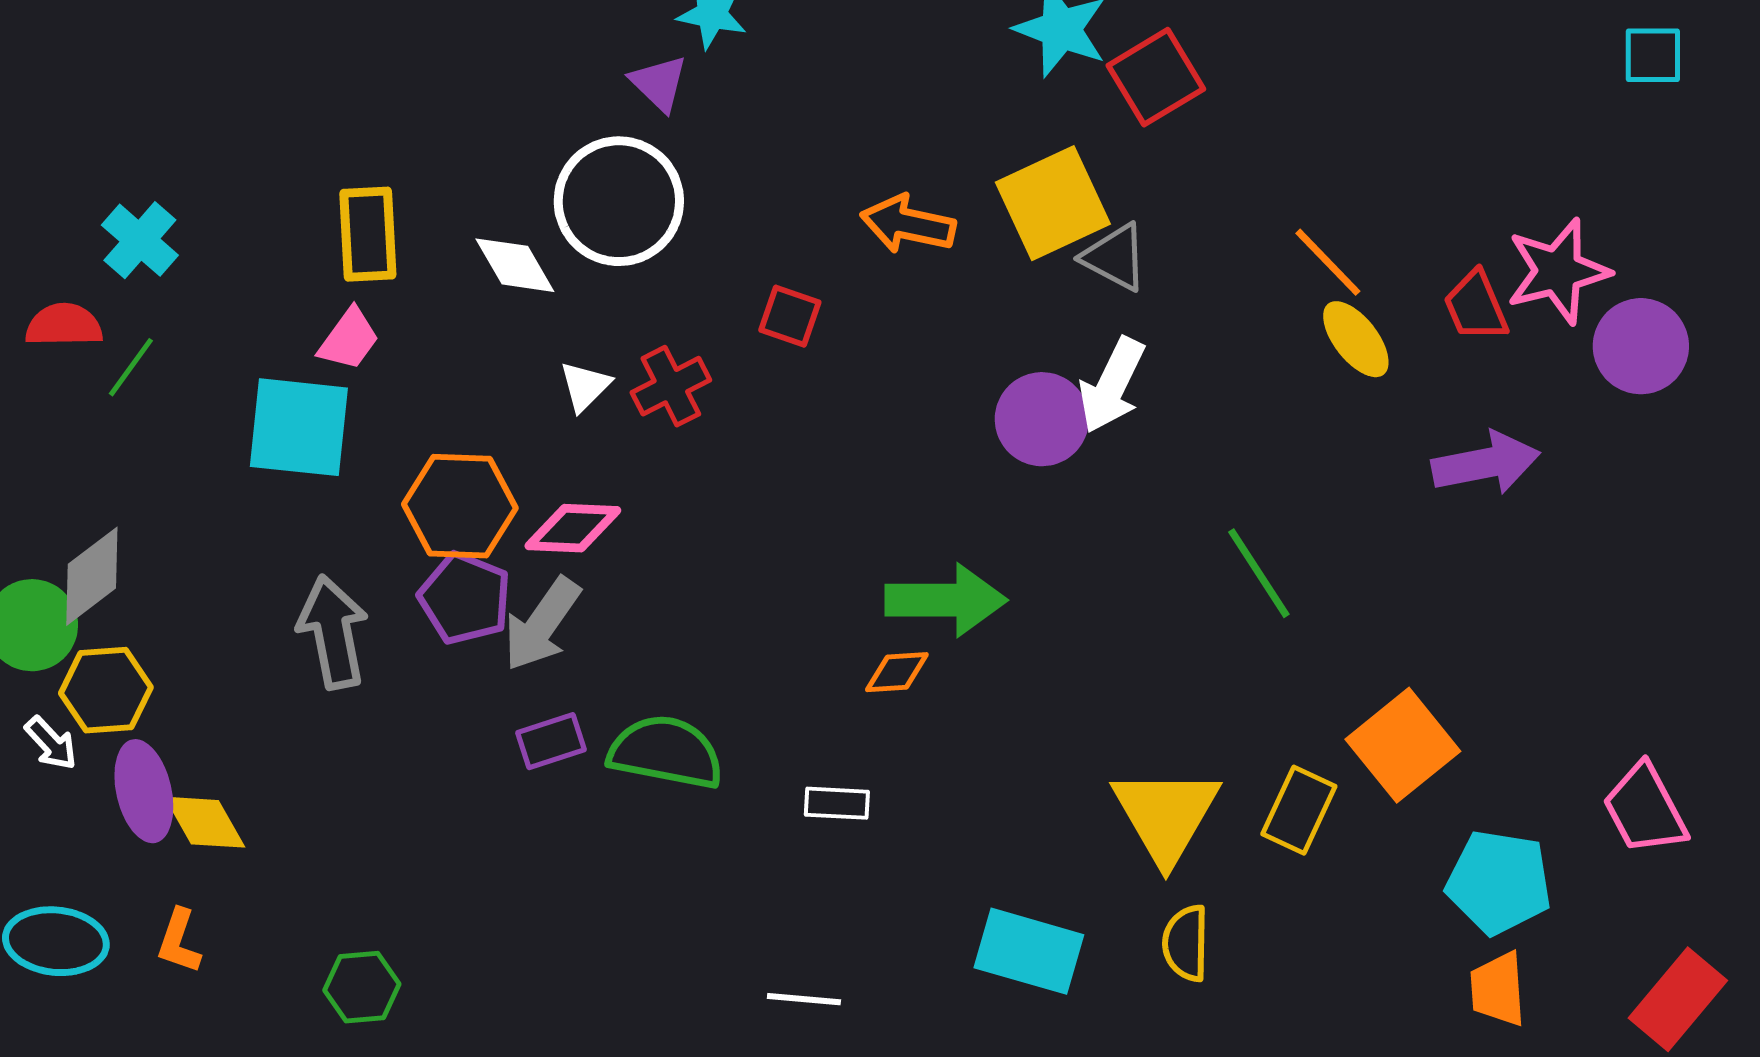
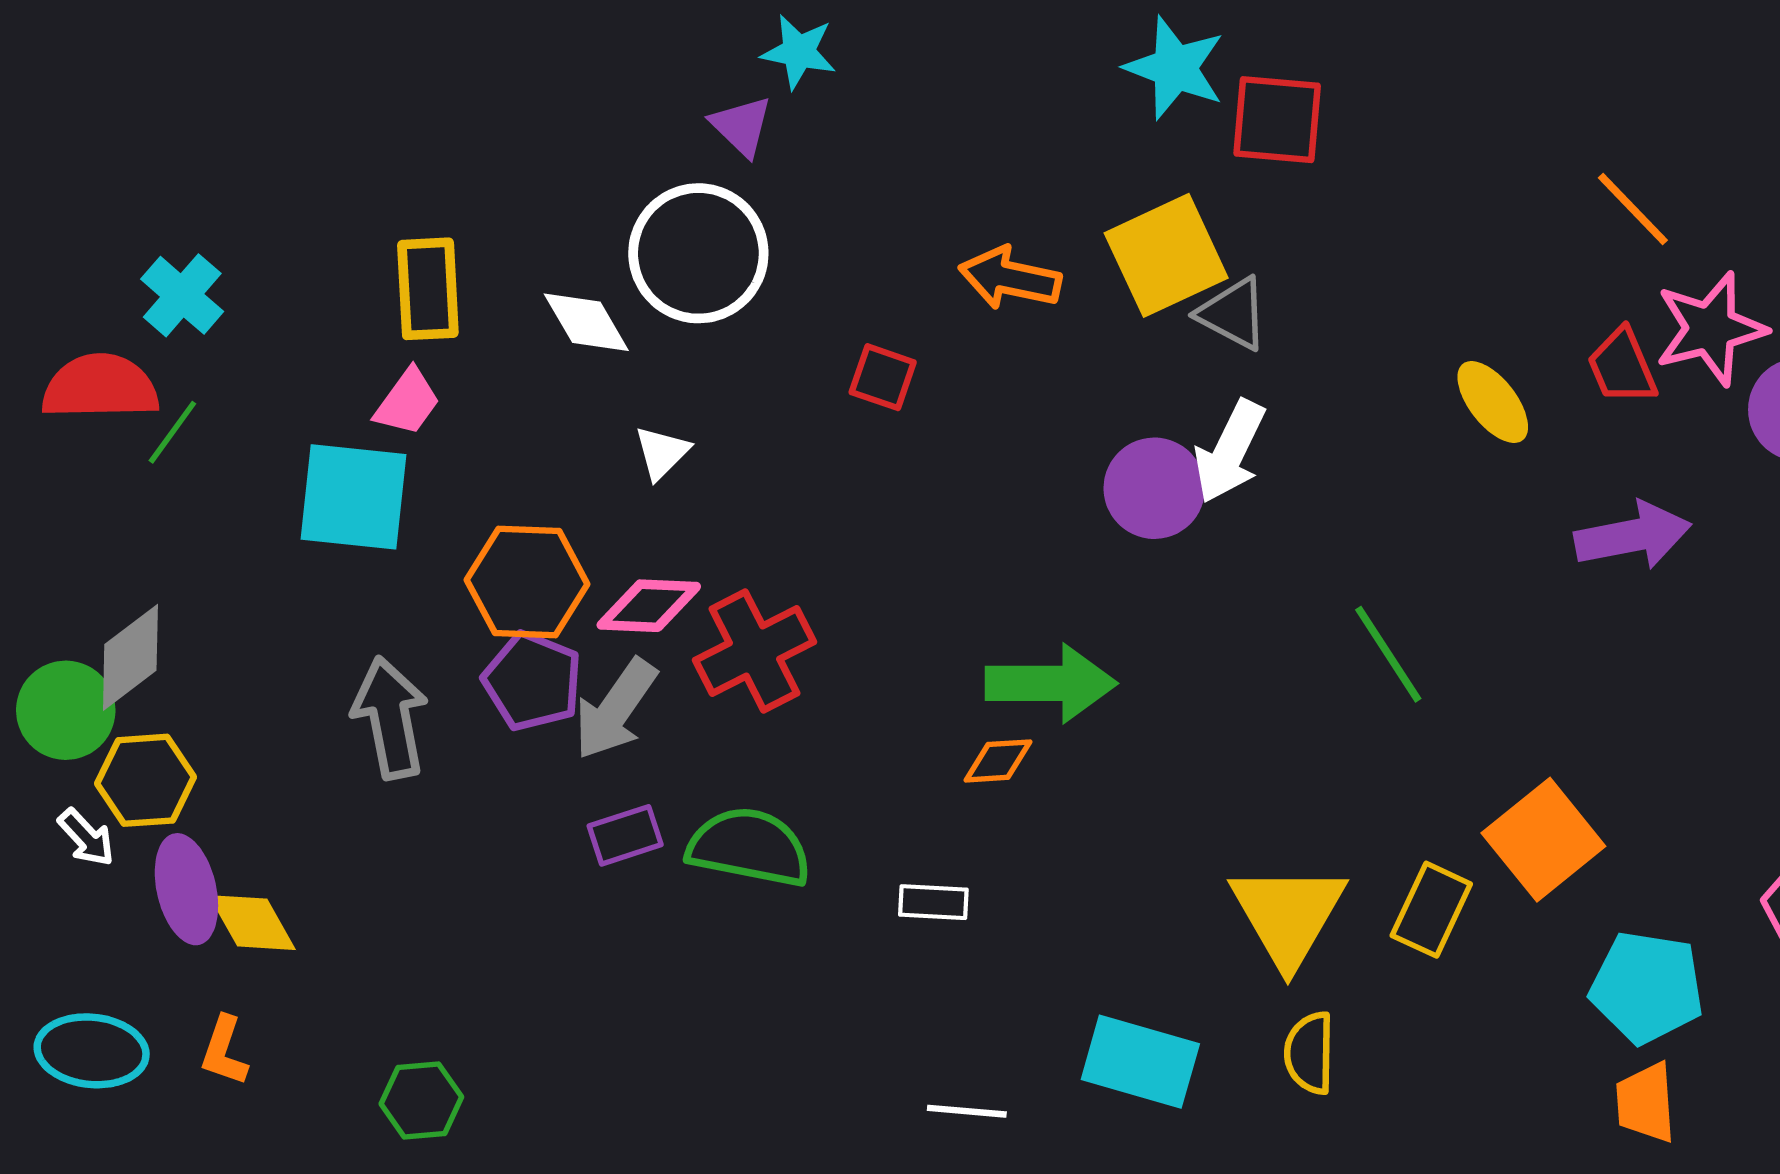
red square: (1156, 77) -> (1277, 120), turned 36
orange line: (1328, 262) -> (1633, 209), moved
red semicircle: (64, 325) -> (100, 387), size x1.4
red cross: (671, 386) -> (754, 651), moved, size x1.4
white line: (804, 999) -> (967, 1111), moved

